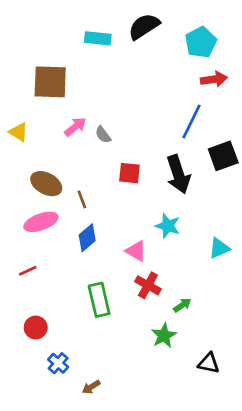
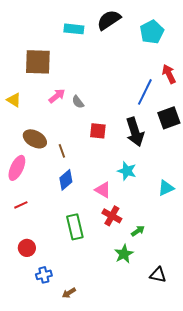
red arrow: (214, 79) -> (169, 74), moved, turned -108
pink ellipse: (41, 222) -> (17, 168), moved, turned -45
blue cross: (58, 363) -> (44, 275), turned 35

